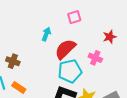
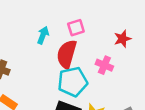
pink square: (74, 17) -> (76, 28), moved
red semicircle: (65, 49) -> (67, 54), turned -30

